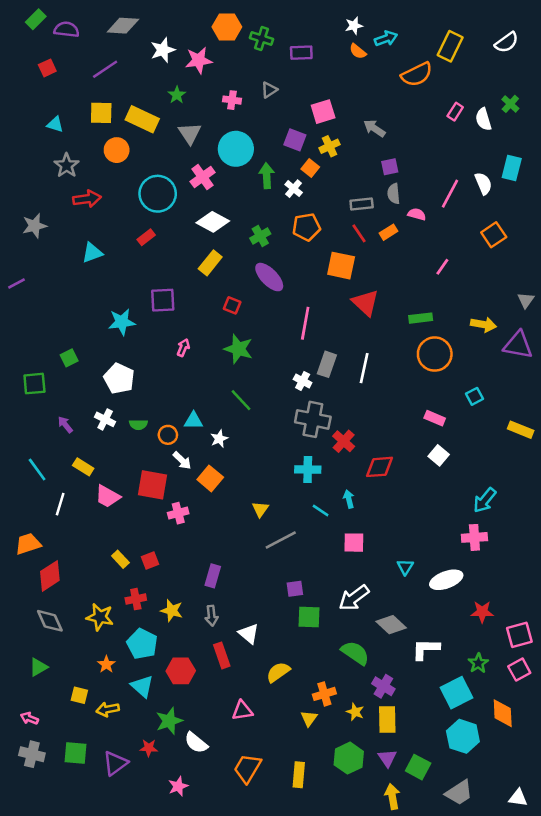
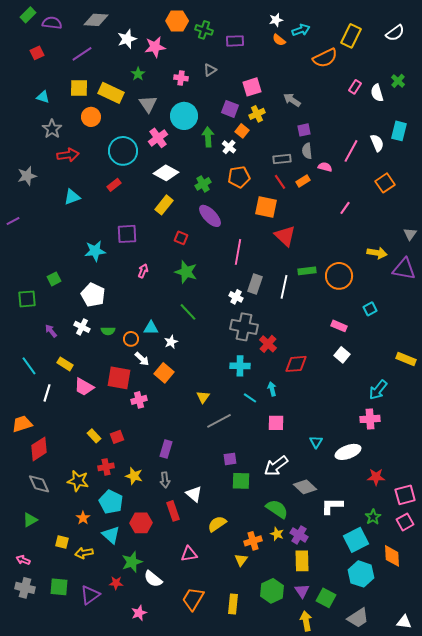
green rectangle: (421, 318) -> (307, 271), moved
yellow rectangle: (521, 430) -> (406, 359), moved
yellow star: (355, 712) -> (277, 534), moved

